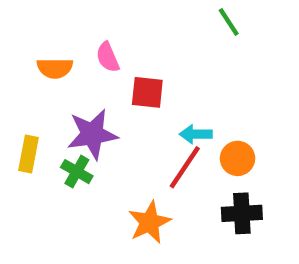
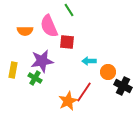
green line: (229, 22) -> (69, 10), moved
pink semicircle: (108, 57) -> (49, 26), size x1.6
red line: (185, 167) -> (84, 92), moved
black cross: (242, 213) -> (123, 86), moved, turned 30

